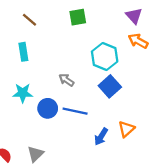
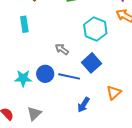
blue square: (110, 86) -> (91, 63), moved
cyan star: (23, 93) -> (23, 78), moved
blue arrow: (101, 137) -> (83, 105), moved

